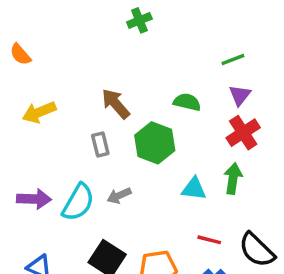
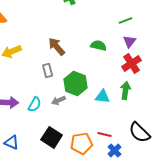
green hexagon: (155, 143) -> (76, 83), moved
cyan semicircle: (78, 202) -> (35, 104), size x0.7
red line: (209, 240) -> (105, 134), moved

